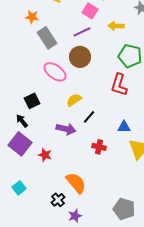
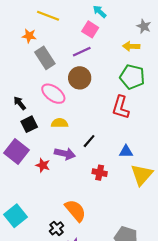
yellow arrow: (116, 26) -> (131, 46), moved
yellow semicircle: (74, 100) -> (60, 123), moved, turned 35
black arrow: (22, 121) -> (20, 103), moved
purple square: (20, 144) -> (16, 152), moved
red star: (45, 155) -> (43, 165), moved
cyan square: (19, 188) -> (15, 216), size x1.5

